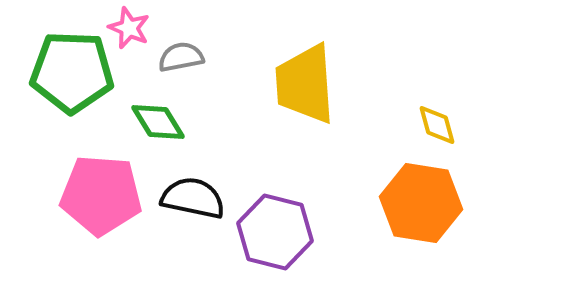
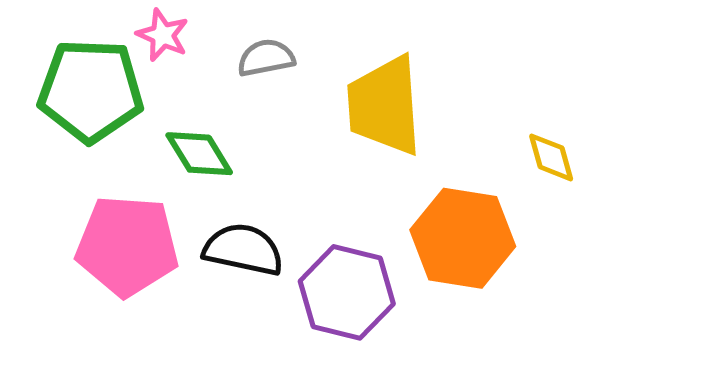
gray semicircle: (181, 57) -> (266, 58), moved
orange hexagon: (421, 203) -> (463, 238), moved

